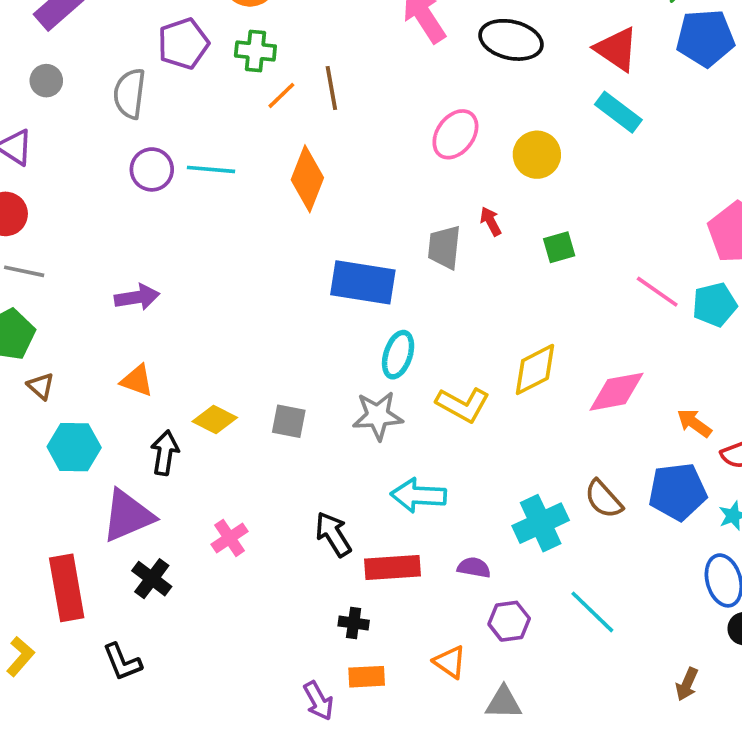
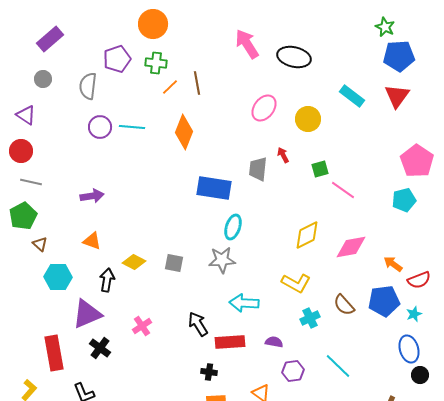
red triangle: (616, 49) -> (397, 96), moved, turned 32
pink line: (657, 292) -> (343, 190), moved
yellow L-shape: (463, 405) -> (296, 283), moved
cyan cross: (541, 523) -> (310, 318), size x0.7

